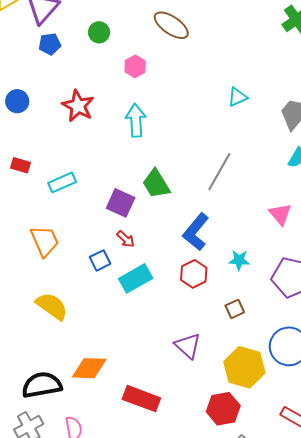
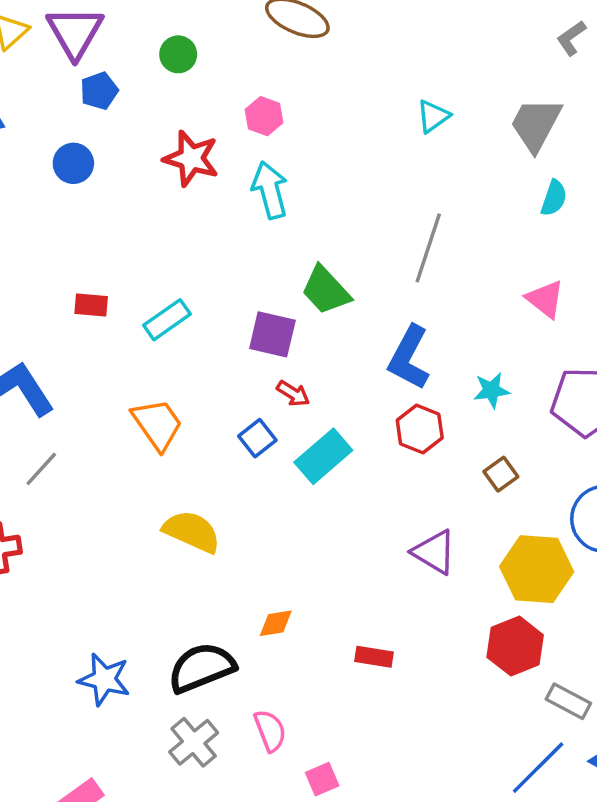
pink hexagon: (135, 66) -> (264, 116), moved
blue circle: (17, 101) -> (73, 163), moved
red star: (78, 106) -> (191, 158), moved
orange diamond: (89, 368) -> (276, 623), size x0.6
red rectangle: (141, 399) -> (374, 657), size x0.6

